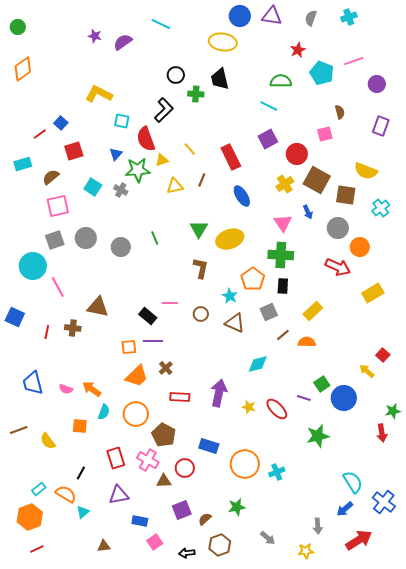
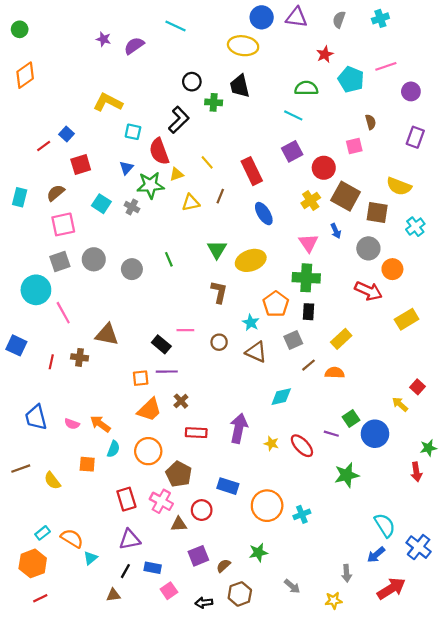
cyan rectangle: (23, 164) -> (20, 197), moved, turned -60
black line: (81, 473) -> (125, 571), moved

